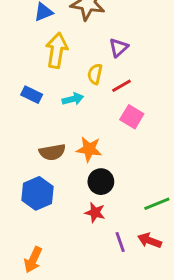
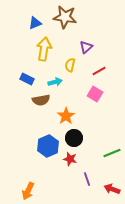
red line: (122, 86) -> (99, 71), moved
orange star: (89, 149) -> (66, 116), turned 30
brown semicircle: (52, 152) -> (41, 100), moved
blue hexagon: (38, 193) -> (48, 146), moved
red arrow: (150, 241) -> (112, 189), moved

